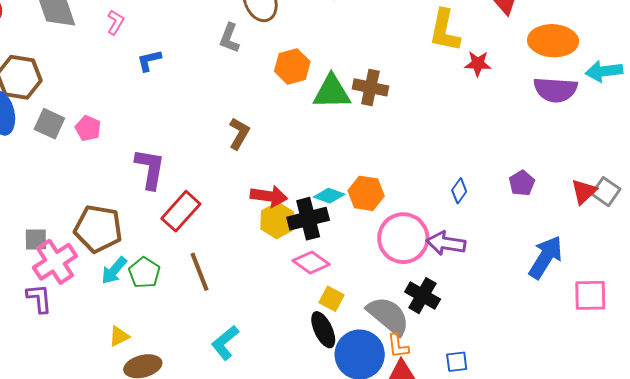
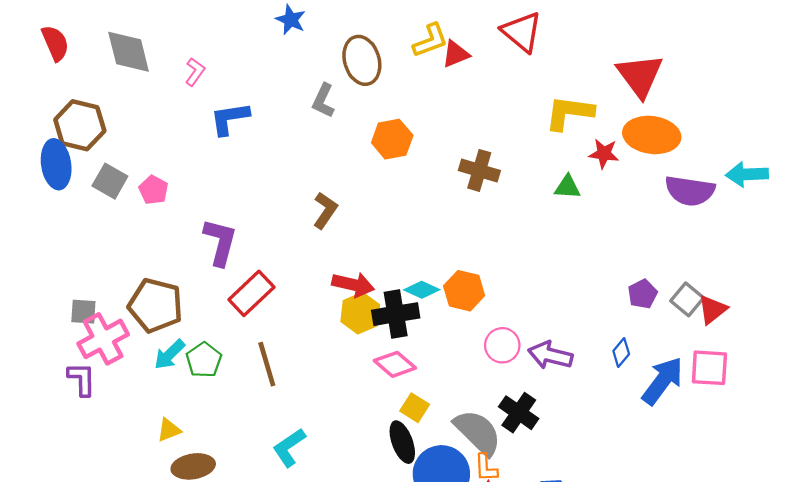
yellow L-shape: (445, 30) -> (569, 113), turned 81
orange ellipse: (553, 41) -> (652, 135), moved
blue L-shape: (149, 60) -> (230, 118), size x1.4
green triangle: (332, 92) -> (567, 187), moved, size x0.6
blue diamond: (459, 191) -> (621, 352), moved
gray square: (606, 192) -> (687, 299), moved
pink circle: (403, 238) -> (502, 345), size x0.6
pink square: (590, 295) -> (709, 368), moved

